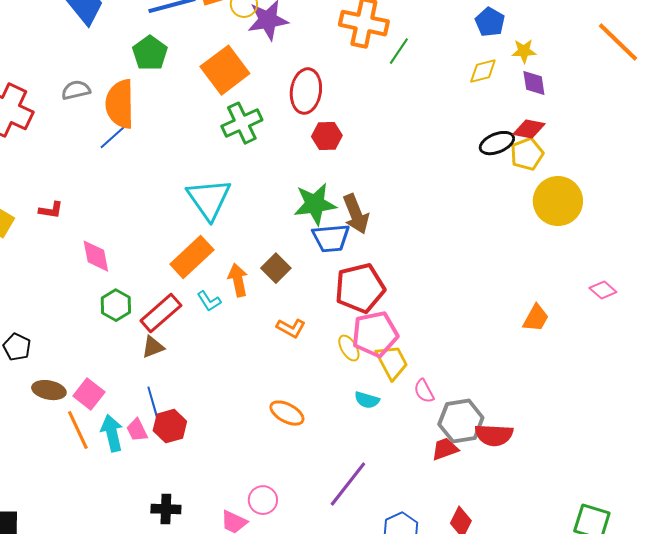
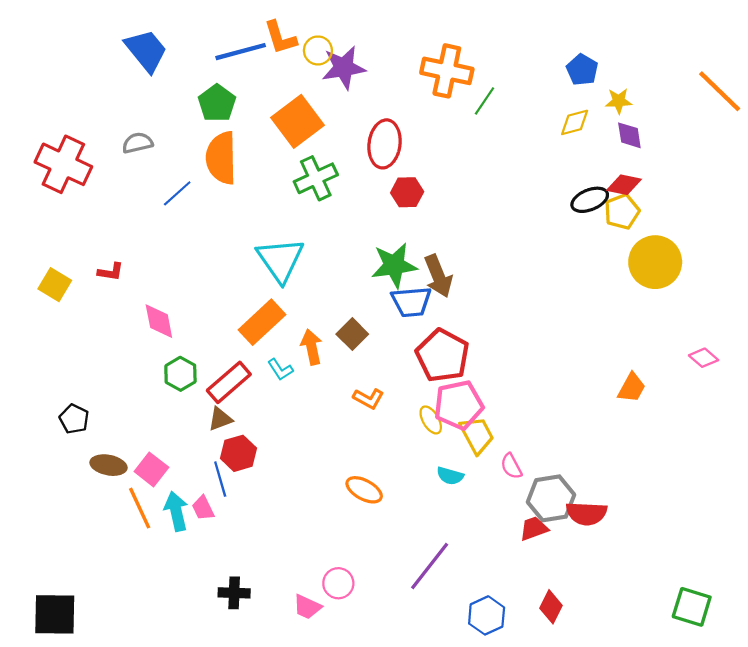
orange semicircle: (120, 104) -> (221, 158), moved
red pentagon: (360, 288) -> (443, 356), turned -30
red hexagon: (170, 426) -> (238, 453), moved

